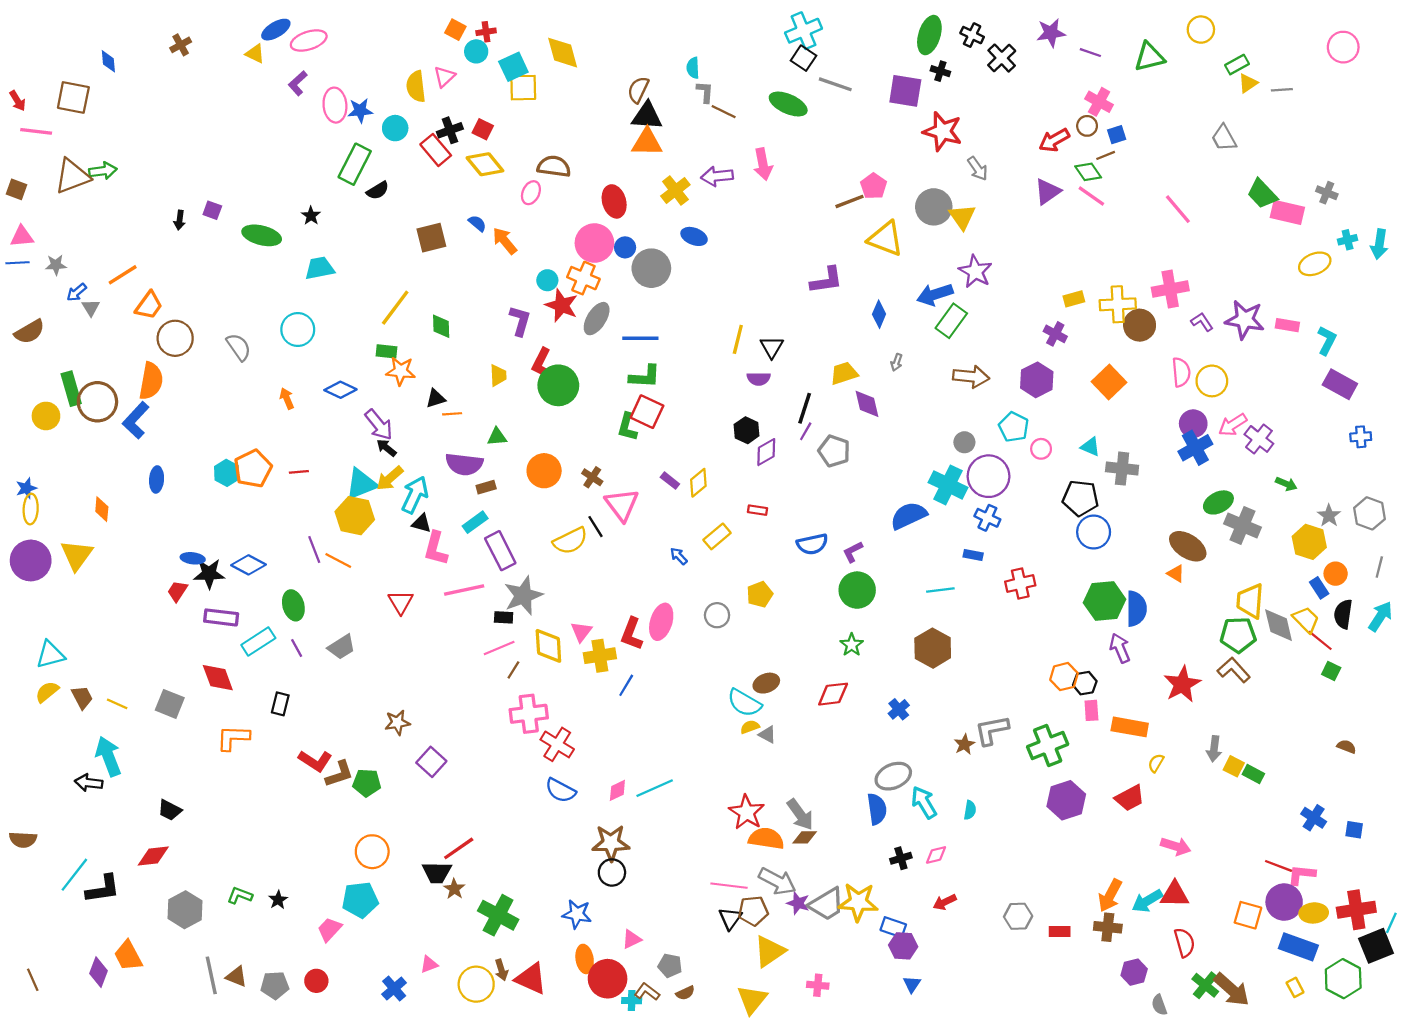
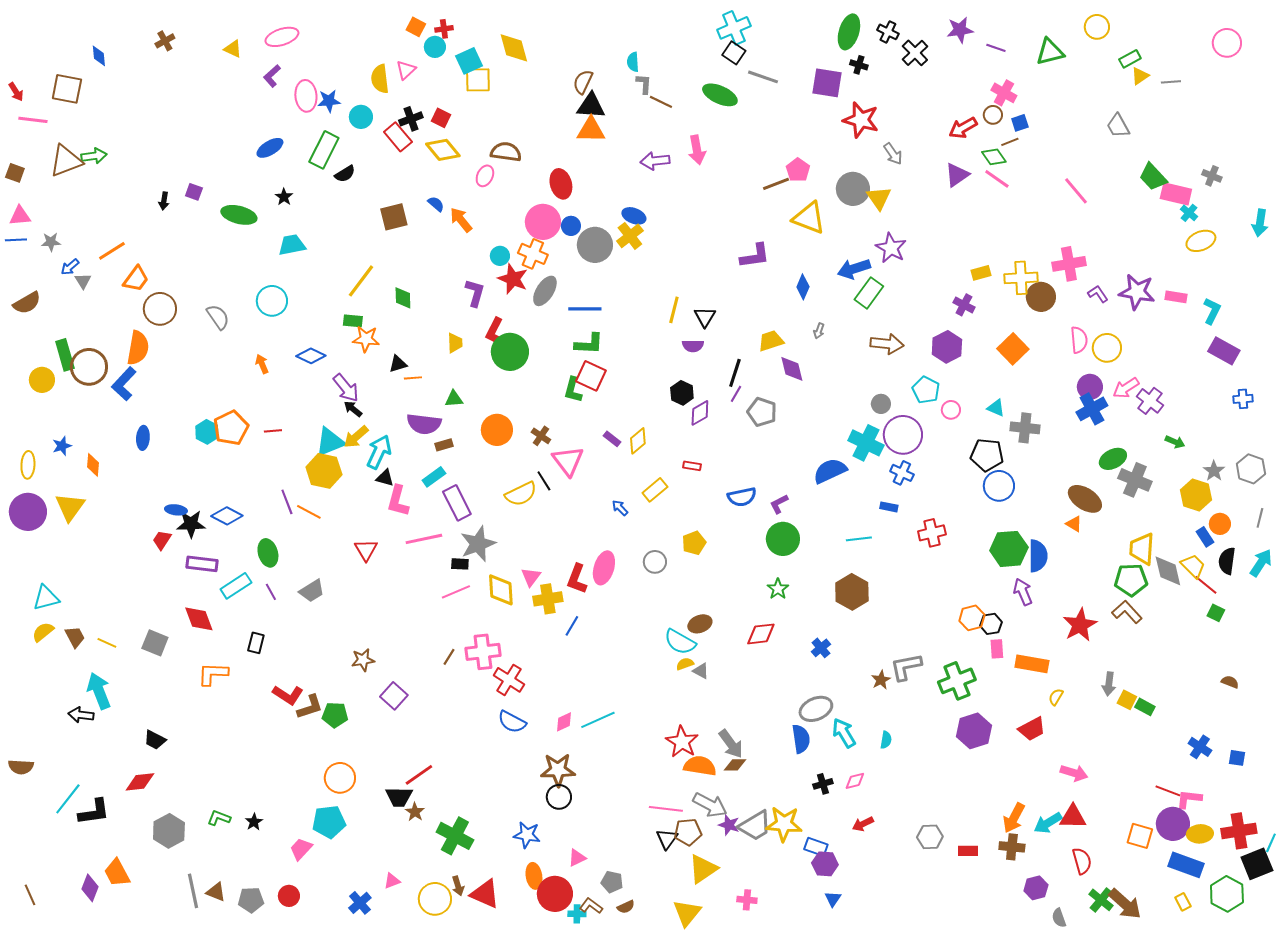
blue ellipse: (276, 30) -> (270, 148), moved
yellow cross: (675, 190) -> (630, 236), moved
cyan cross: (1348, 240) -> (1189, 213), moved, turned -36
blue star: (26, 488) -> (62, 446), moved
brown line: (513, 670) -> (449, 657), moved

